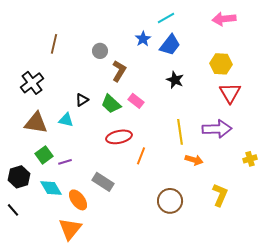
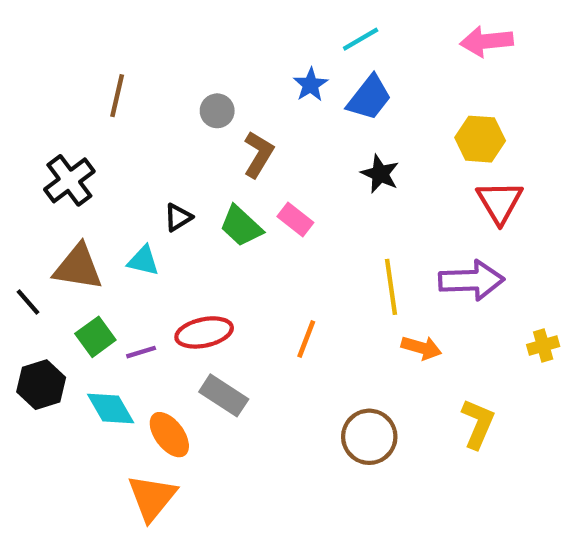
red ellipse: (119, 137) -> (204, 332), moved
black line: (13, 210) -> (28, 302), moved

